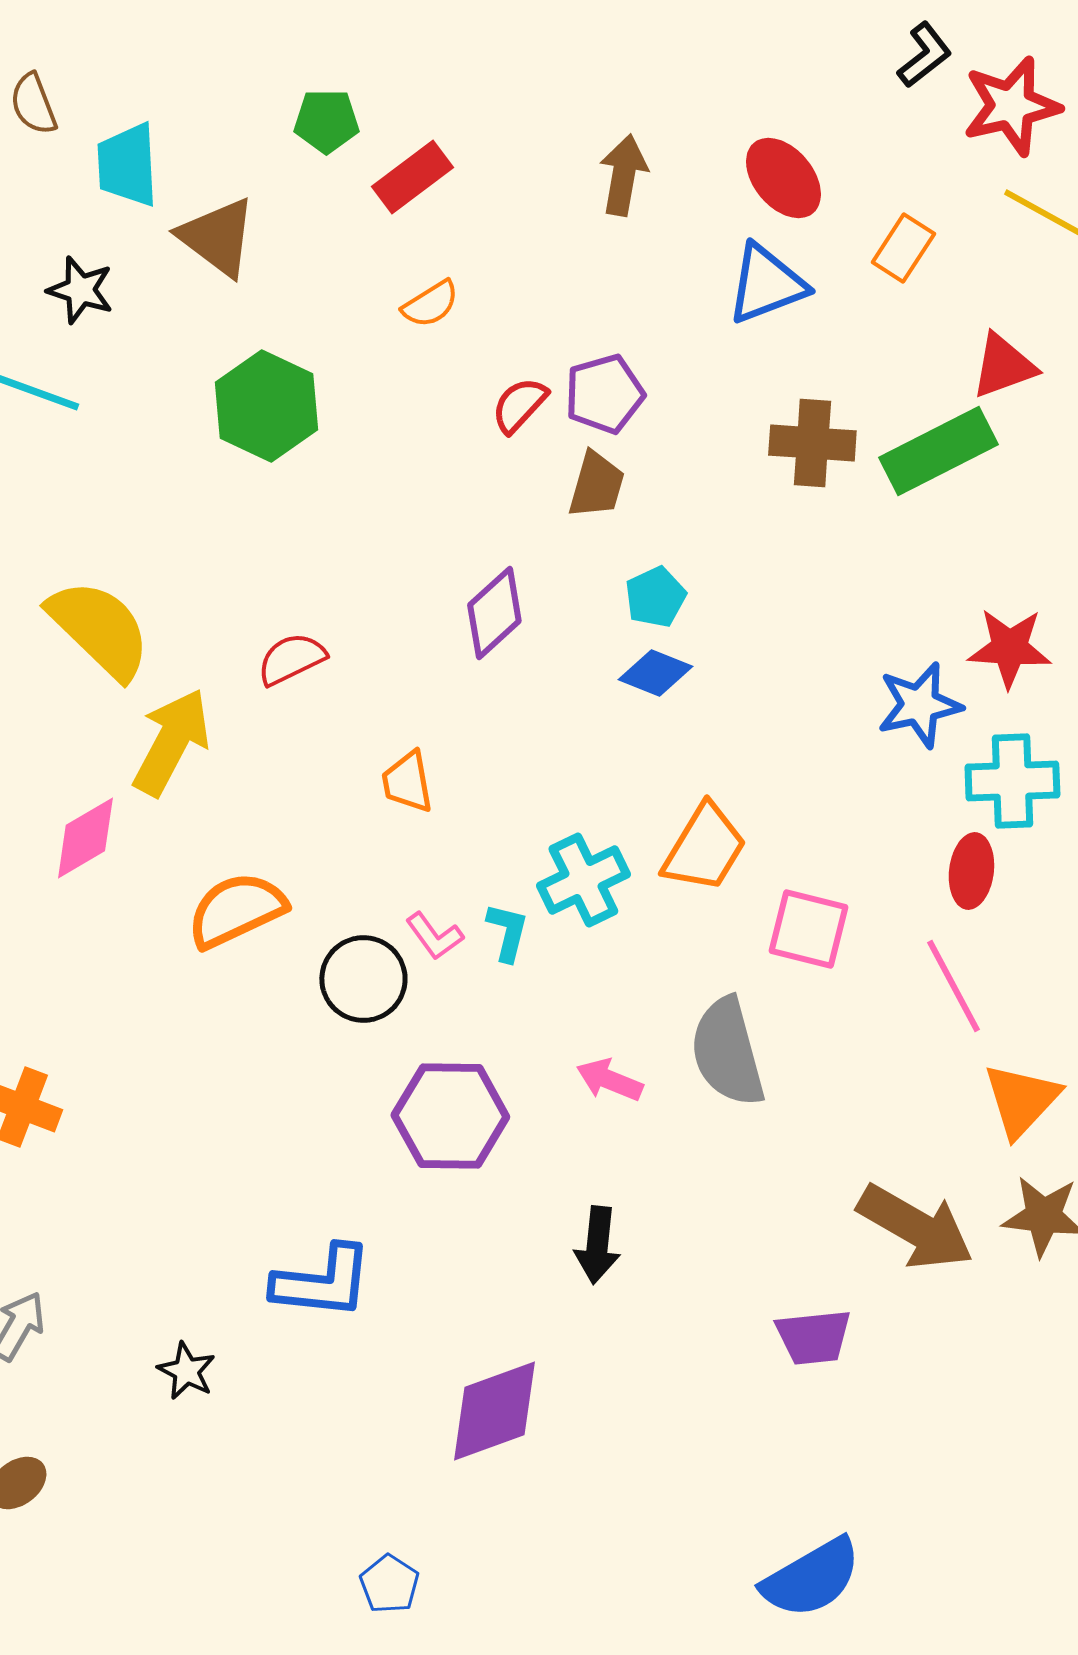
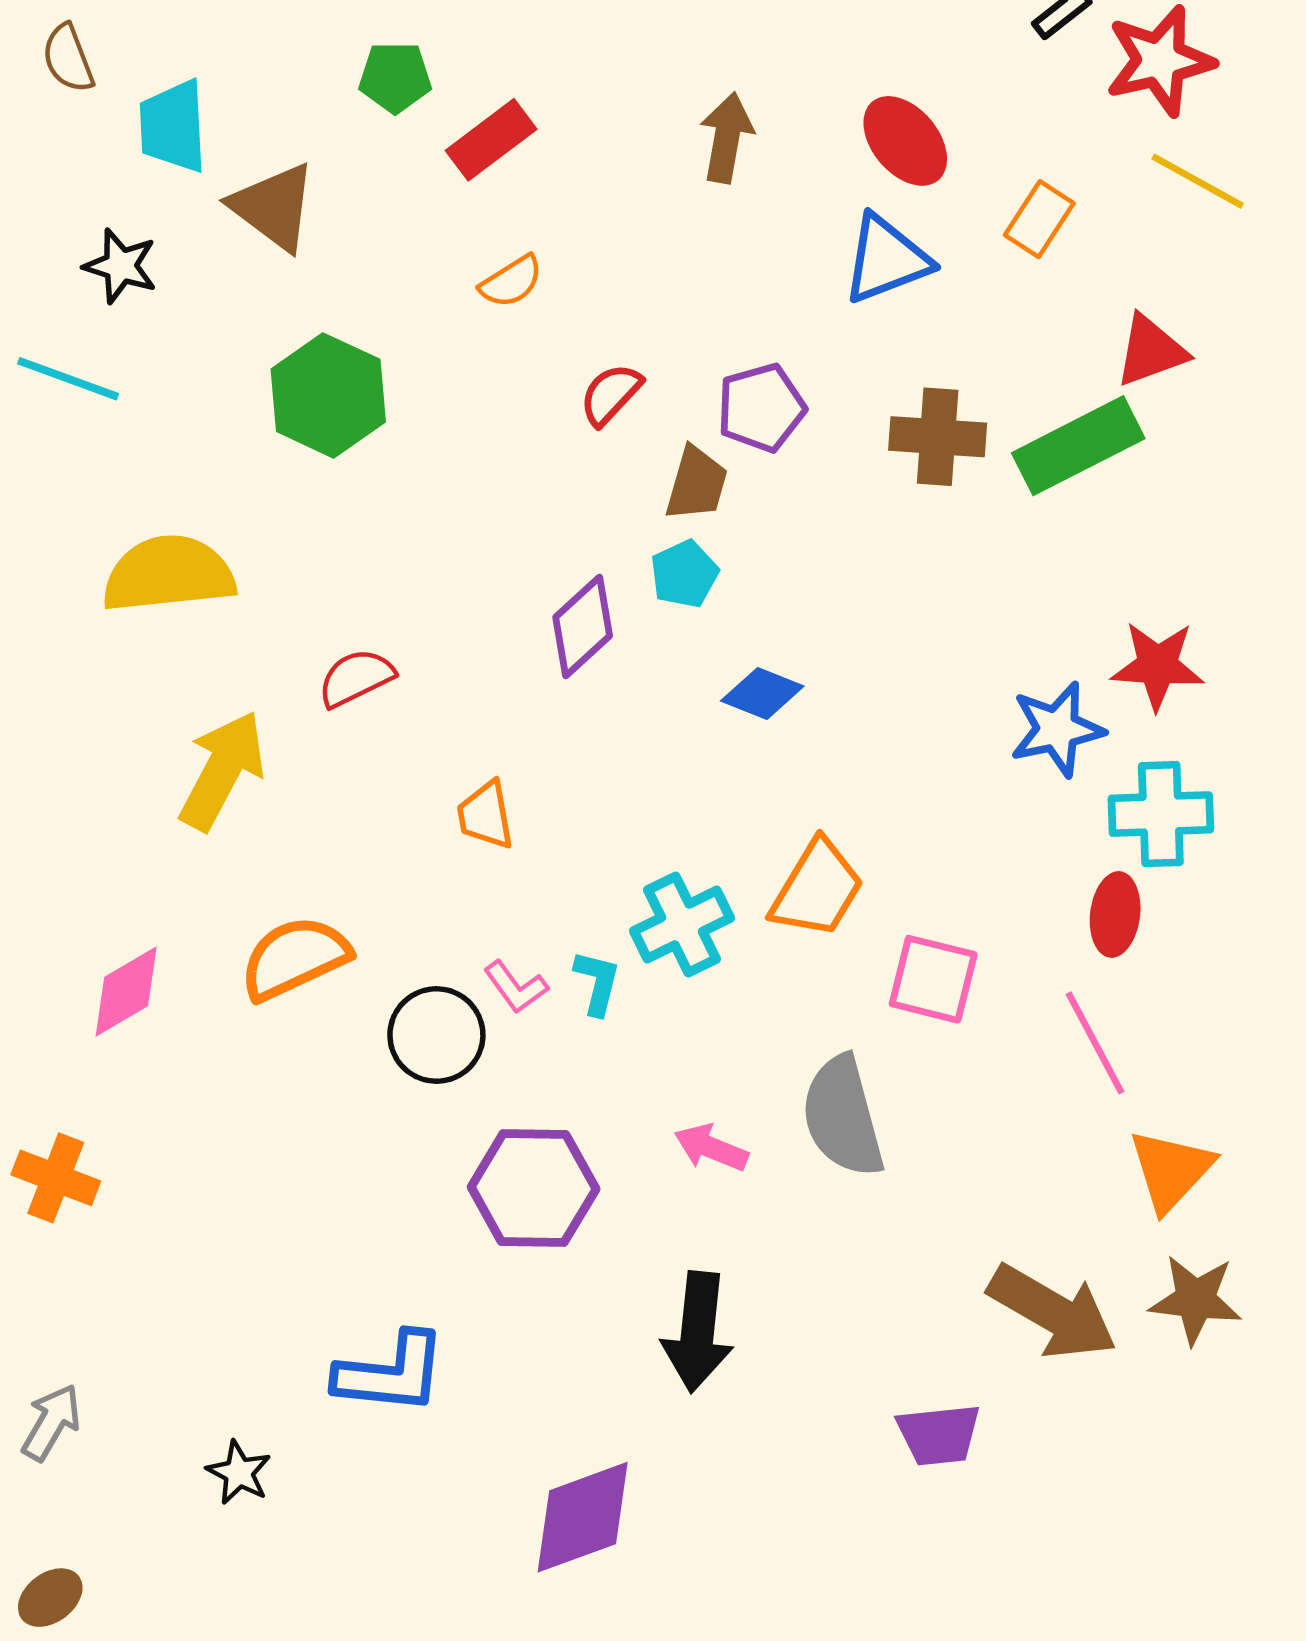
purple pentagon: (604, 394) -> (761, 408), moved
cyan pentagon: (655, 597) -> (684, 574), moved
yellow semicircle: (99, 629) -> (169, 574), moved, turned -50
pink diamond: (85, 838) -> (126, 991), moved
black arrow: (597, 1245) -> (698, 1332), size x1.4

